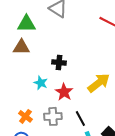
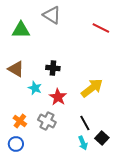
brown triangle: (21, 47) -> (16, 69), moved, turned 30
gray cross: (53, 116) -> (47, 121), turned 30
black line: (80, 118) -> (85, 123), moved

